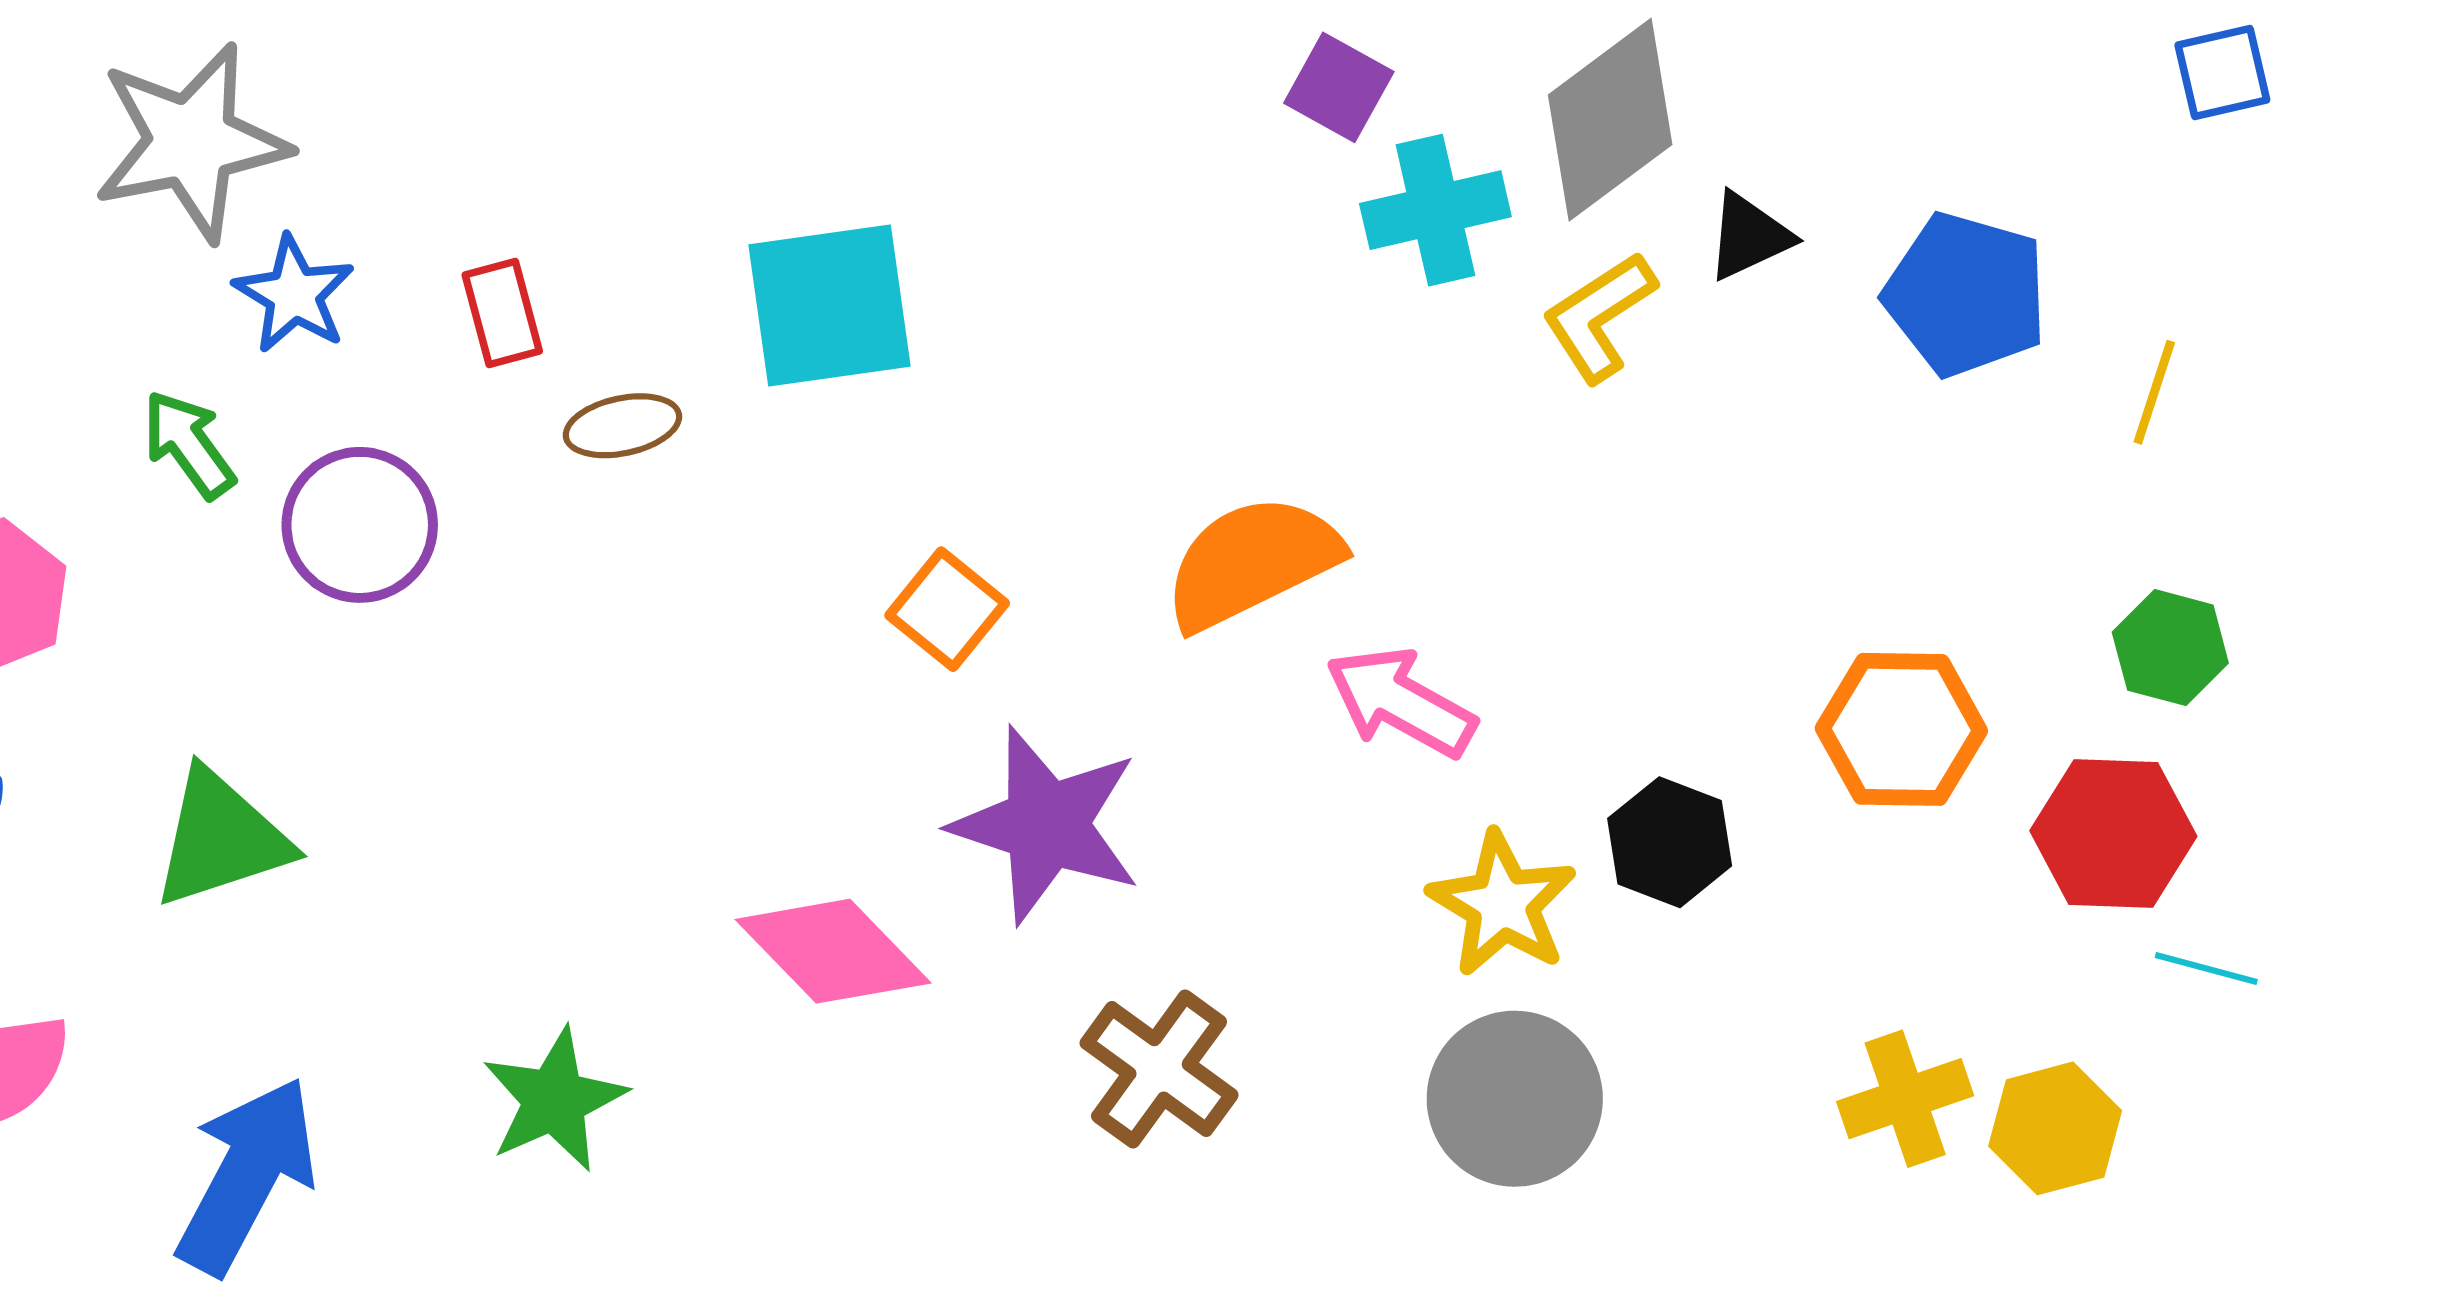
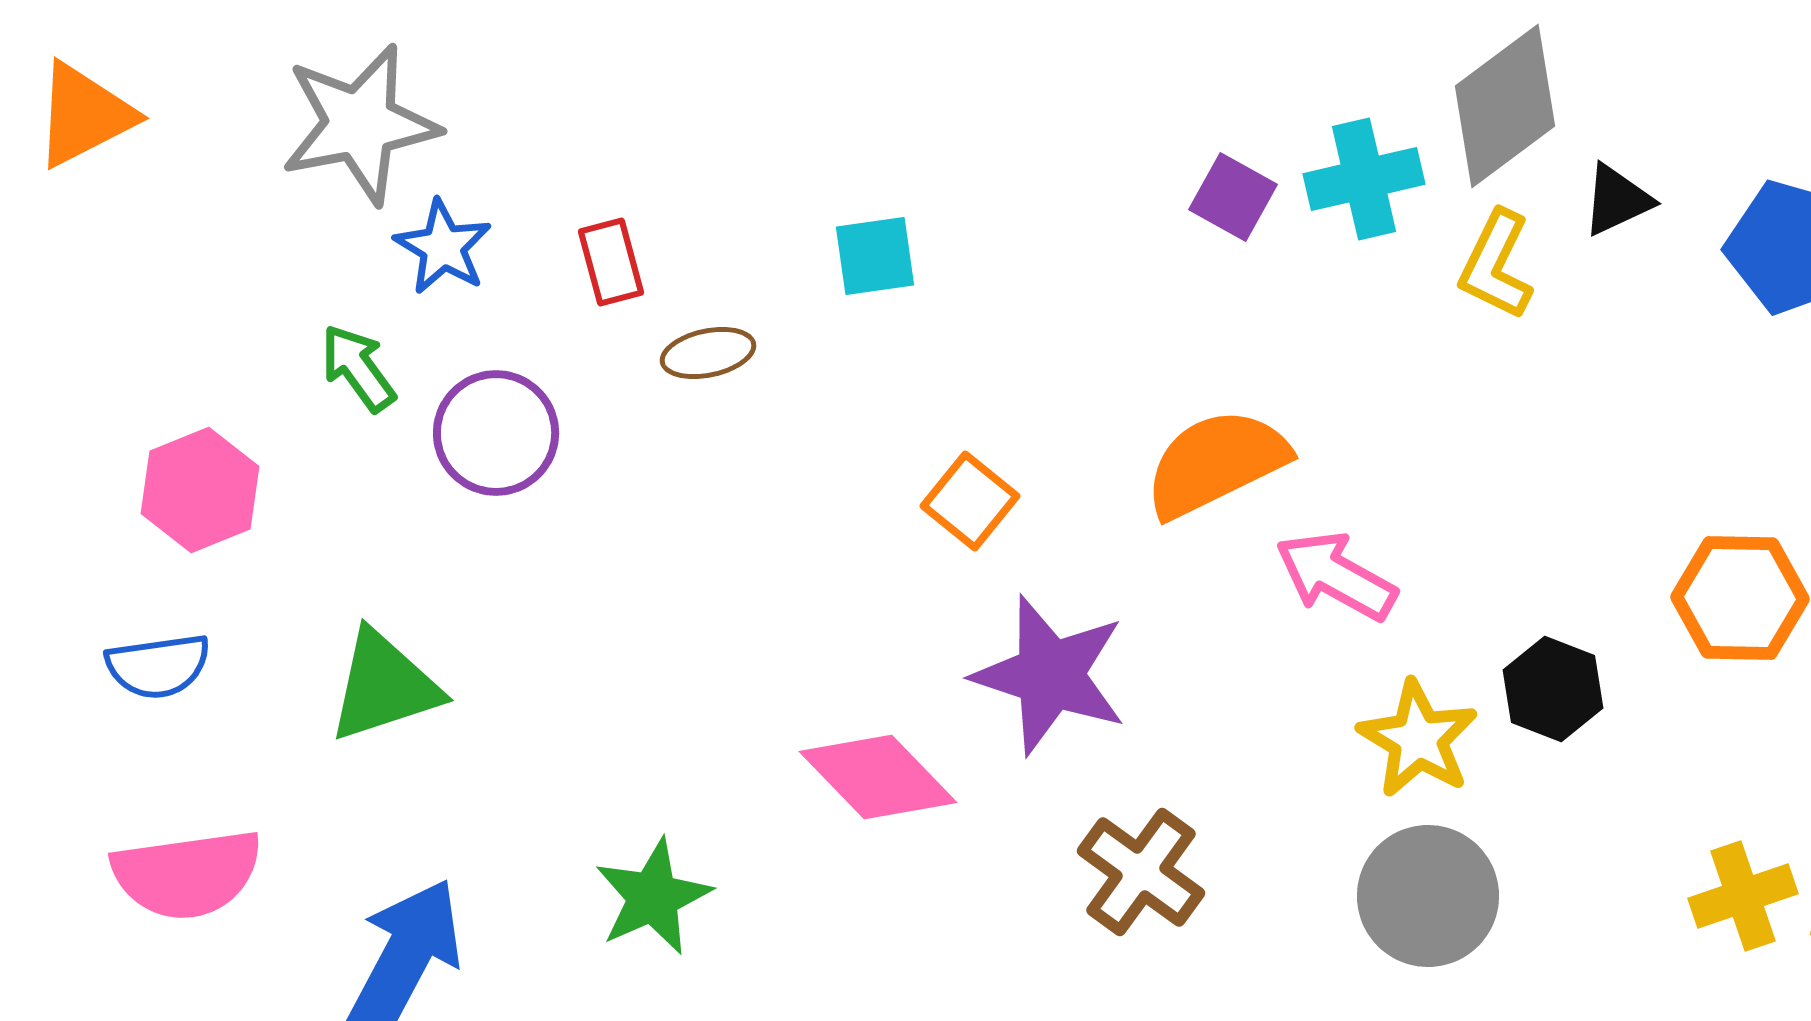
purple square: (1339, 87) -> (1233, 197), moved
cyan square: (829, 306) -> (875, 256), size x0.6
yellow L-shape: (1599, 317) -> (1496, 265), turned -31

